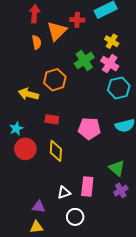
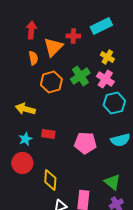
orange hexagon: (55, 80) -> (51, 82), moved
cyan star: (16, 129) -> (25, 139), moved
yellow diamond: (56, 151) -> (50, 180), moved

